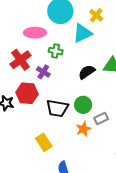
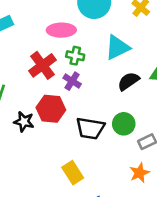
cyan triangle: (82, 33) -> (117, 47), moved
green cross: (56, 51) -> (75, 56), moved
orange star: (83, 129) -> (140, 173), moved

